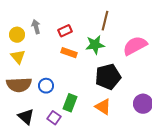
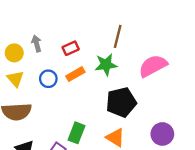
orange rectangle: (69, 53) -> (75, 74), turned -49
blue circle: (46, 86) -> (48, 79), moved

